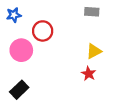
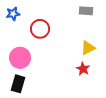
pink circle: (21, 50) -> (20, 58), moved
black rectangle: (19, 90) -> (18, 84), turned -30

